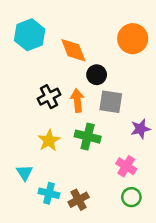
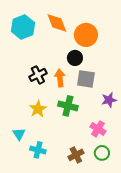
orange circle: (133, 39) -> (86, 35), moved
orange diamond: (73, 50) -> (57, 23), moved
brown cross: (79, 200) -> (76, 155), moved

